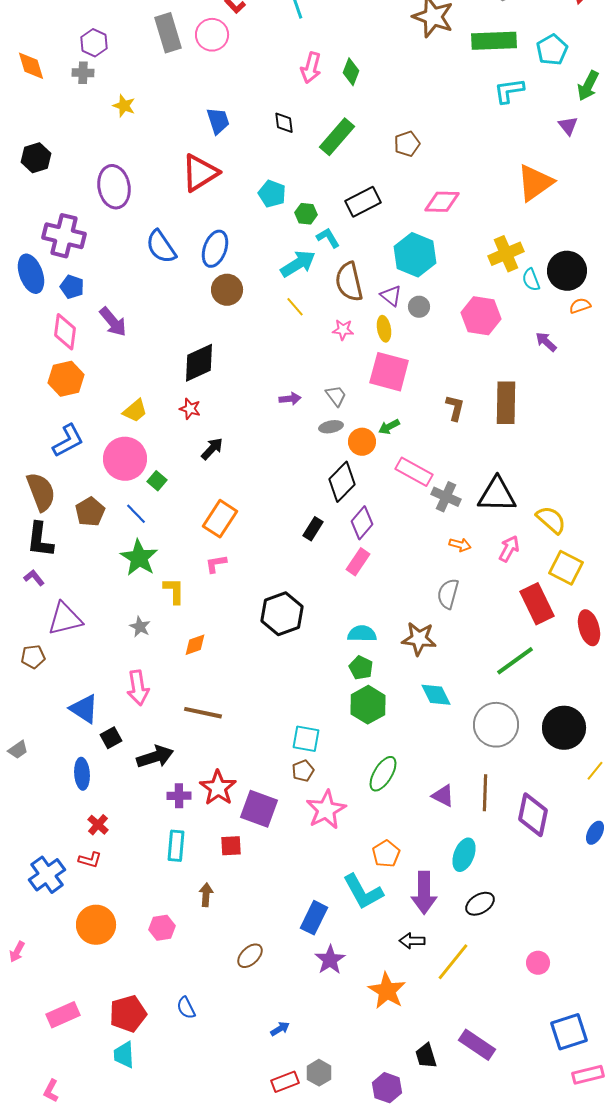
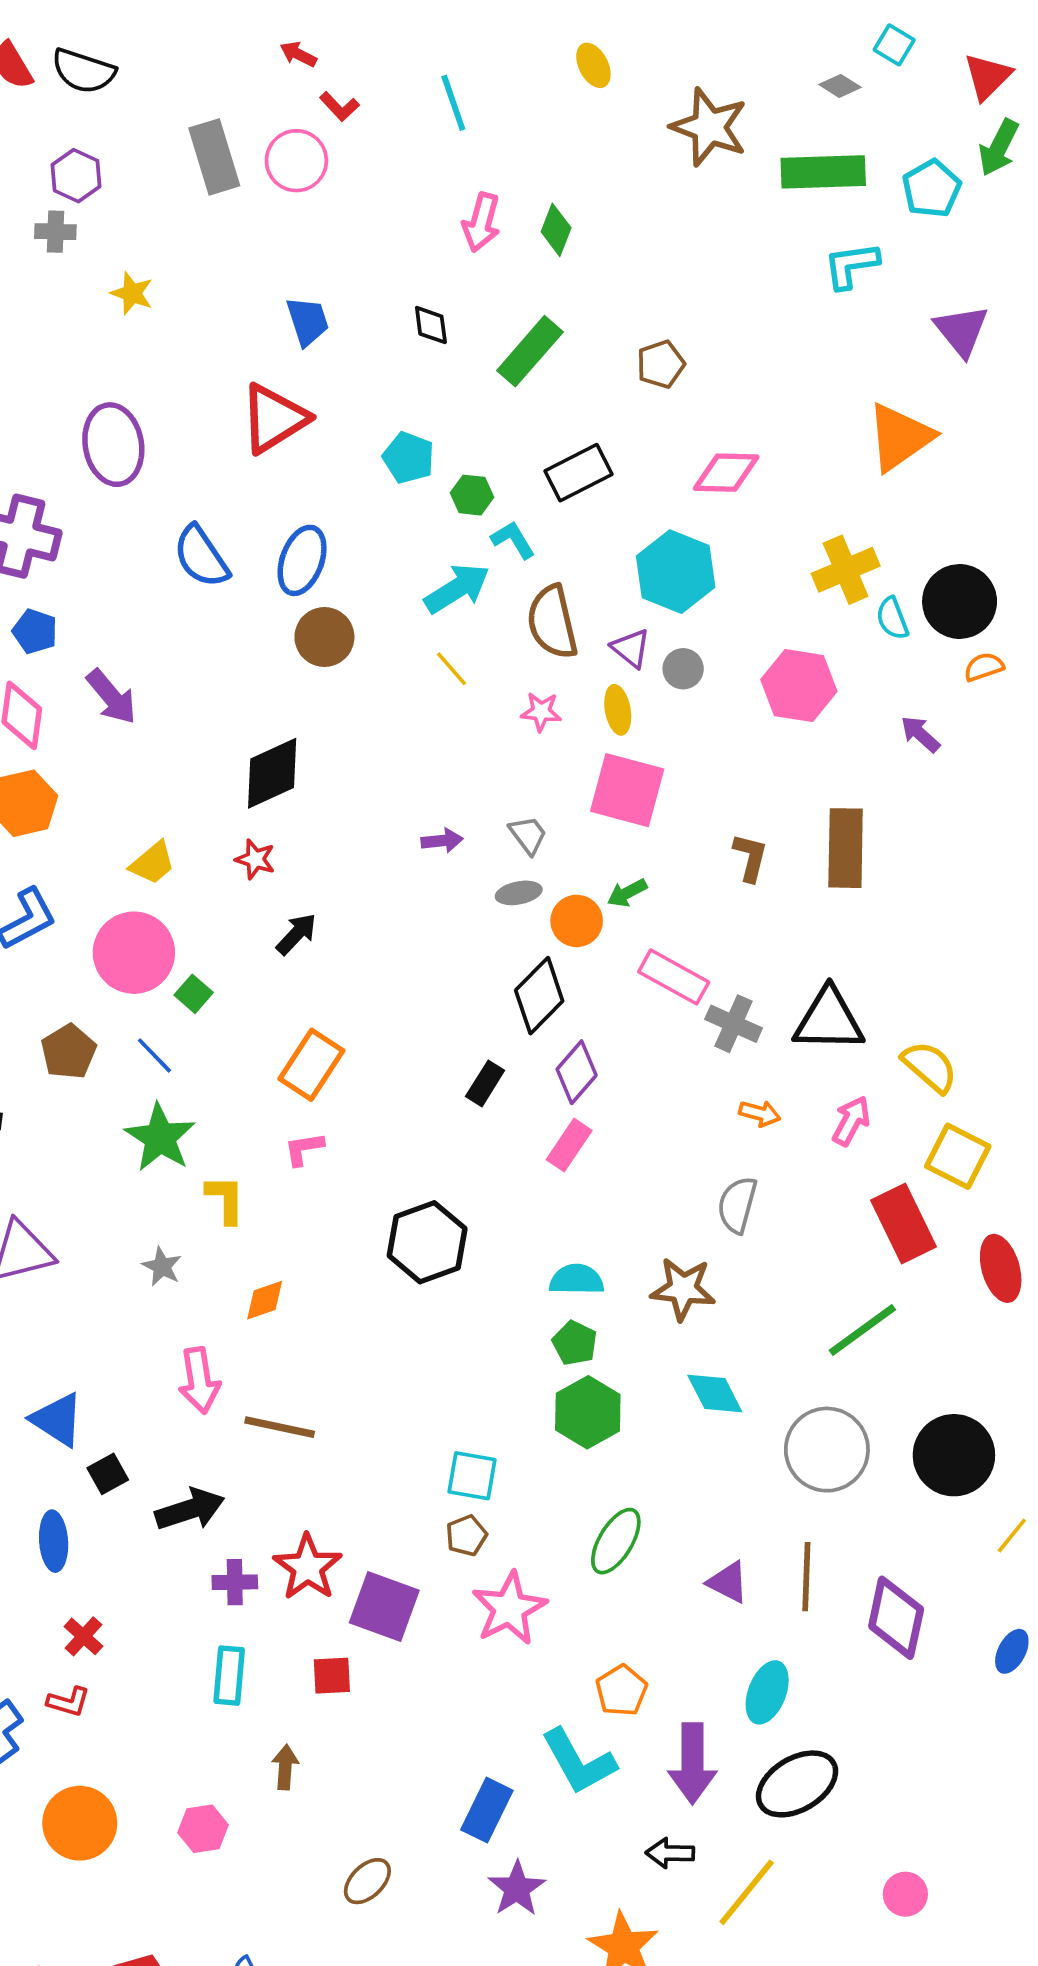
green arrow: (588, 86) -> (999, 148), moved
purple triangle: (568, 126) -> (961, 331), size x1.5
pink arrow: (138, 688) -> (199, 1380), moved
black ellipse: (480, 904) -> (797, 1784), size x1.5

